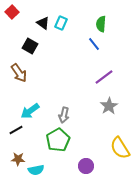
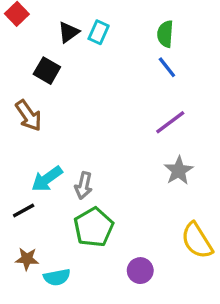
black triangle: (43, 23) -> (69, 32), turned 48
blue line: (94, 44) -> (167, 67), moved
gray arrow: (64, 115) -> (84, 186), moved

